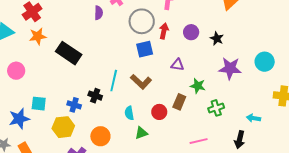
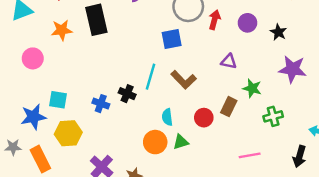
orange star: (38, 36) -> (62, 30), moved
blue square: (145, 49) -> (172, 39), moved
black rectangle: (69, 53) -> (96, 20), moved, turned 40
yellow hexagon: (63, 127) -> (68, 133), moved
orange circle: (100, 136) -> (155, 142), moved

